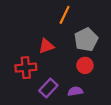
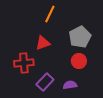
orange line: (65, 15) -> (50, 14), moved

